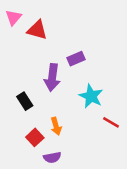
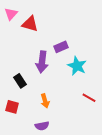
cyan star: (91, 96) -> (77, 66), moved
red square: (35, 137) -> (12, 107), moved, turned -32

